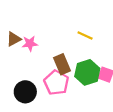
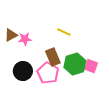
yellow line: (85, 36) -> (64, 32), moved
black circle: (25, 92) -> (23, 71), moved

